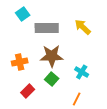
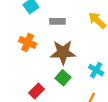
gray rectangle: (47, 28) -> (57, 21), size x0.6
orange cross: (20, 62) -> (28, 42), moved, turned 35

